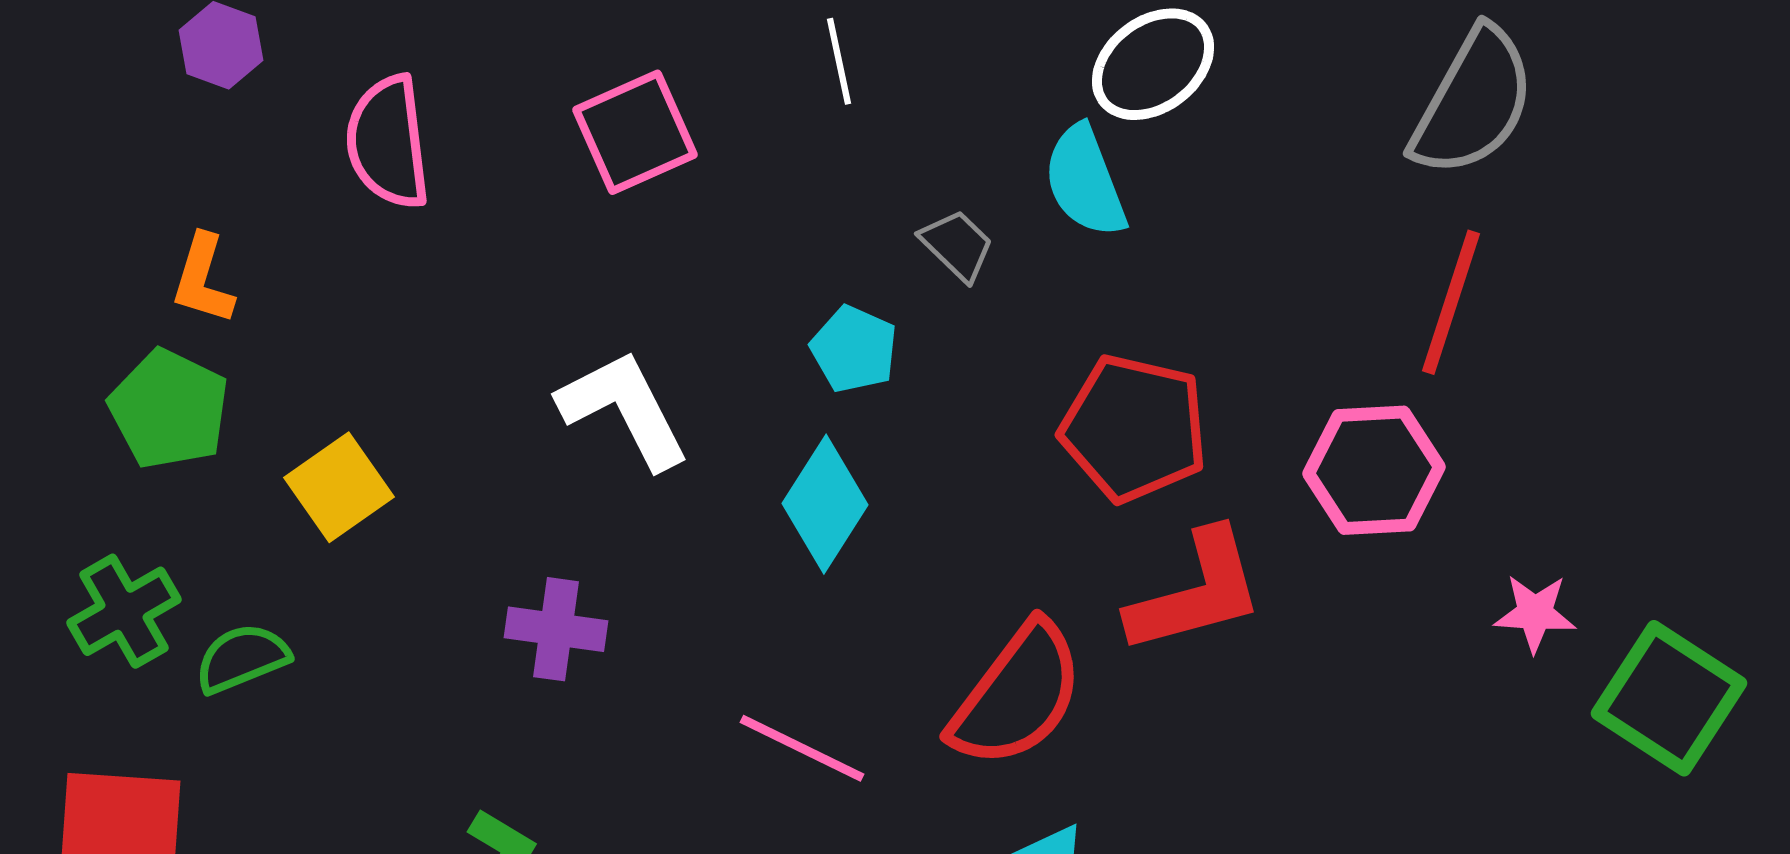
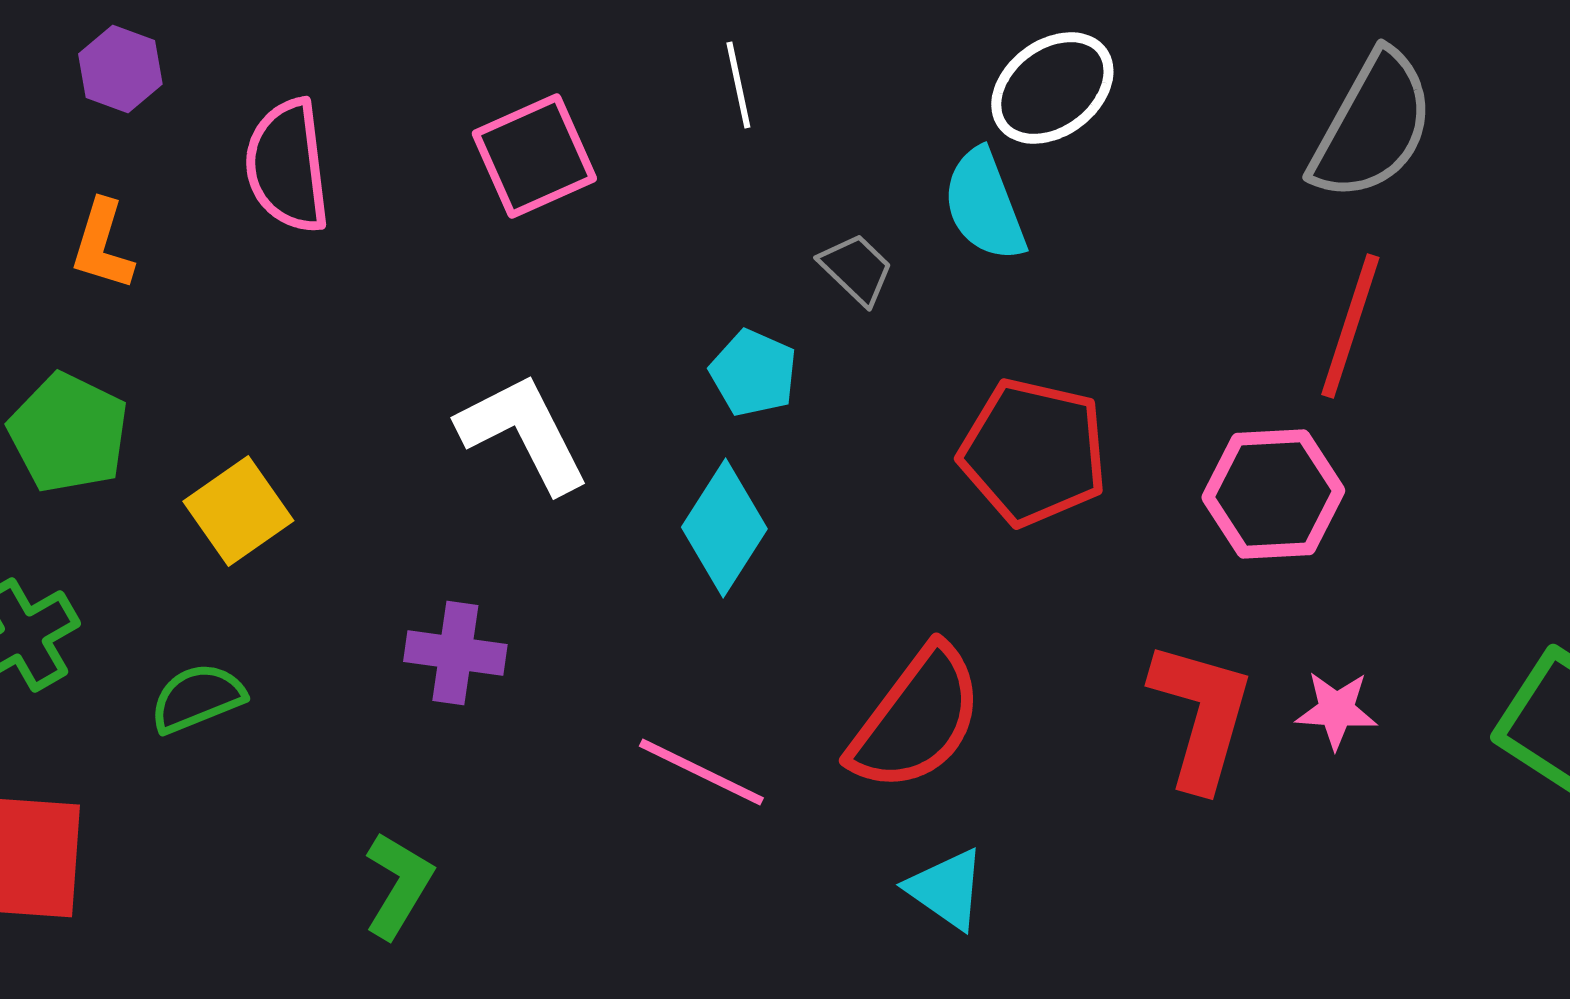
orange L-shape: (203, 279) -> (102, 245), moved
red L-shape: (1196, 592) -> (1201, 715), moved, turned -59
pink star: (1535, 613) -> (1336, 710), moved
green semicircle: (242, 658) -> (197, 698), moved

